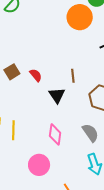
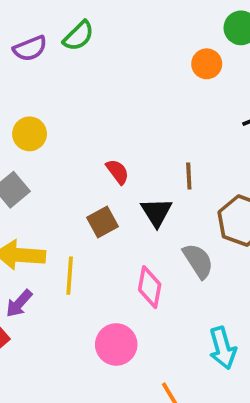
orange circle: (80, 17) -> (207, 64), size x0.6
brown square: (12, 72) -> (103, 222), moved
gray semicircle: (90, 133) -> (198, 261), moved

